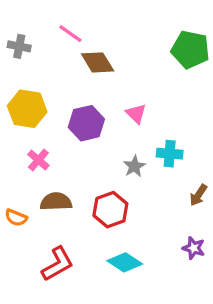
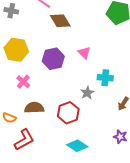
gray star: (134, 166) -> (87, 93), moved
red L-shape: (58, 264) -> (24, 140), moved

